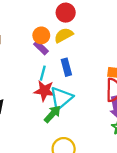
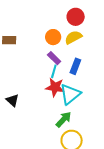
purple rectangle: (41, 48) -> (54, 58), moved
blue rectangle: (66, 67) -> (75, 66), turned 35
green arrow: (52, 114) -> (64, 119), moved

